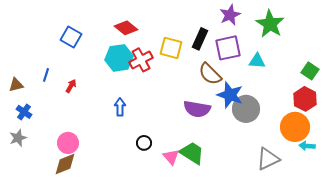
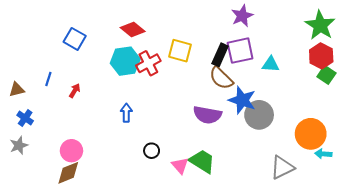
green star: (270, 24) -> (320, 25), moved
black rectangle: (200, 39) -> (220, 55), moved
red hexagon: (305, 99) -> (321, 56), moved

